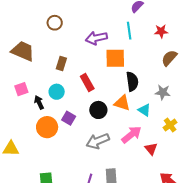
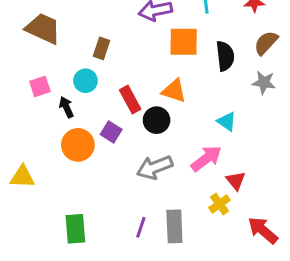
red rectangle: (87, 82) -> (130, 99), moved
black semicircle: (132, 82) -> (225, 56), moved
cyan circle: (57, 92) -> (85, 81), moved
gray star: (163, 92) -> (264, 82), moved
orange triangle: (122, 103) -> (174, 91), moved
yellow cross: (170, 125) -> (220, 204), moved

